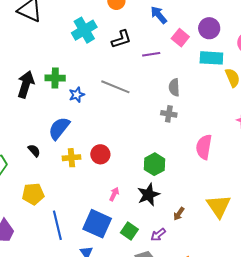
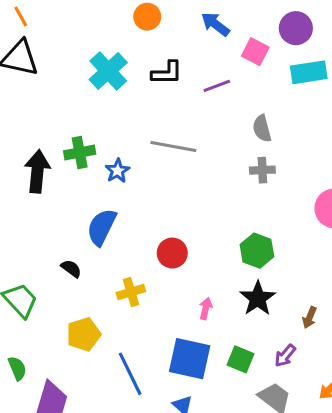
black L-shape: (121, 39) -> (167, 73), turned 30
yellow cross: (71, 158) -> (131, 292), moved

